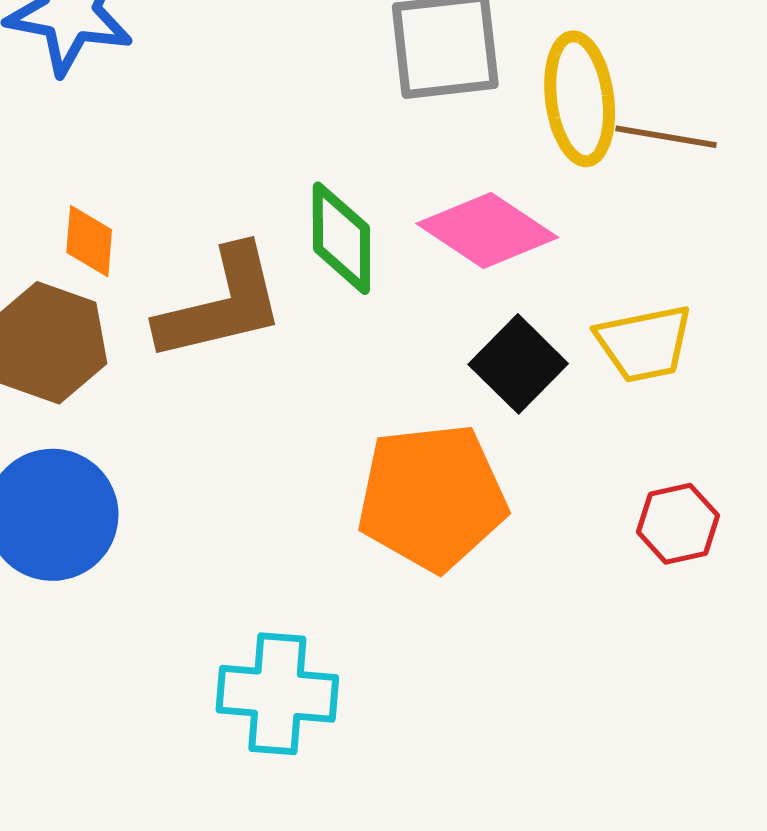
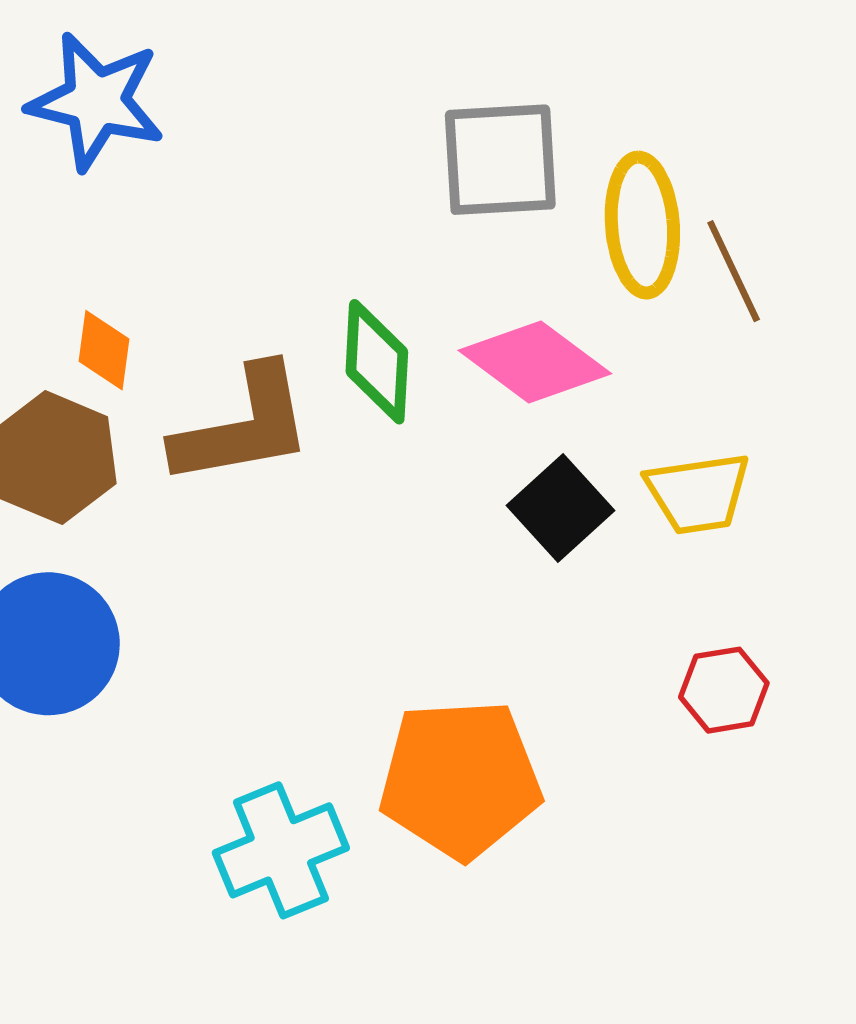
brown line: (666, 137) -> (734, 271), turned 52
orange pentagon: (432, 497) -> (460, 779), moved
cyan cross: (277, 694) -> (281, 850), turned -30

